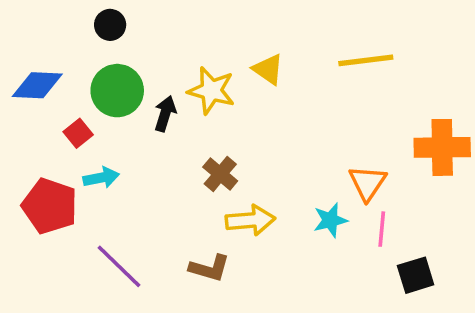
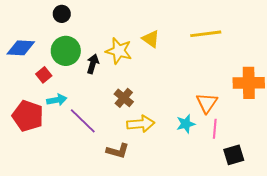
purple line: (119, 266) -> (83, 121), moved

